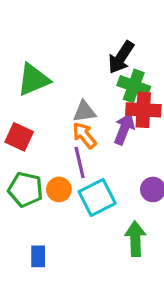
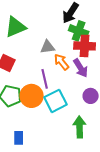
purple arrow: (124, 129) -> (81, 68), moved, turned 126
orange arrow: (84, 135) -> (62, 62), moved
orange circle: (59, 189) -> (32, 96), size x1.5

